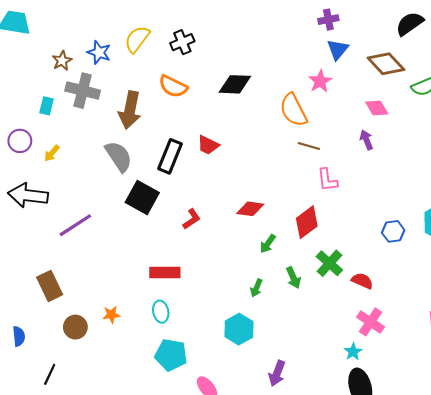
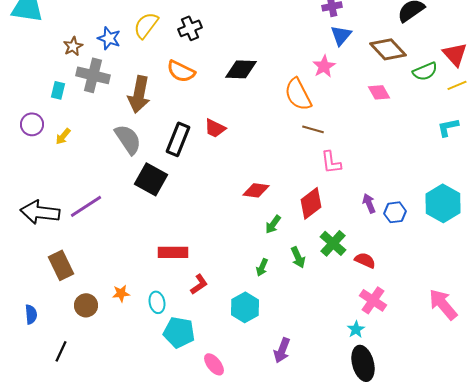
purple arrow: (366, 140) -> (369, 203), moved
black arrow: (28, 195) -> (40, 212), moved
red L-shape: (192, 219) -> (199, 284), moved
cyan ellipse: (161, 312) -> (157, 302), moved

